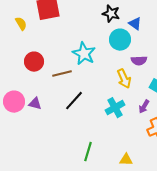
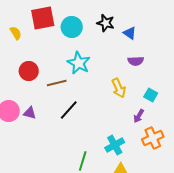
cyan circle: (120, 40) -> (72, 27), moved
purple semicircle: (139, 61) -> (136, 61), moved
cyan cross: (115, 108) -> (115, 145), moved

